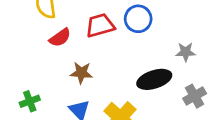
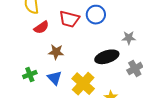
red trapezoid: (100, 25) -> (69, 19), turned -150
green cross: (30, 101) -> (30, 74), moved

